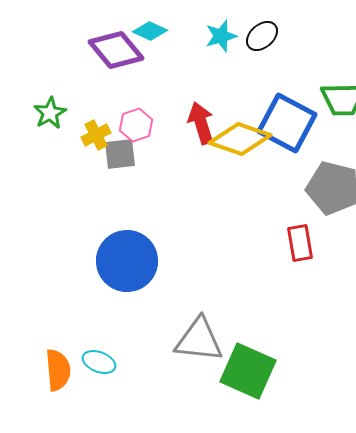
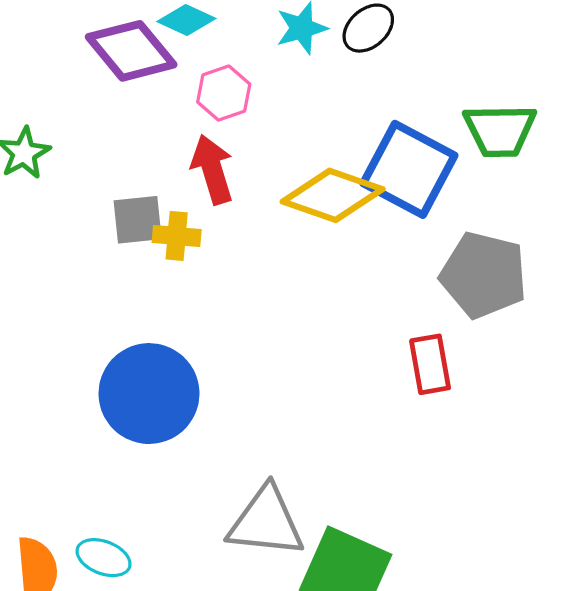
red arrow: (201, 123) -> (212, 169), moved
pink hexagon: (136, 125) -> (224, 93), moved
yellow cross: (96, 135) -> (177, 236), moved, turned 32

